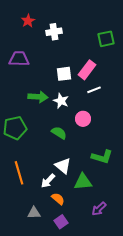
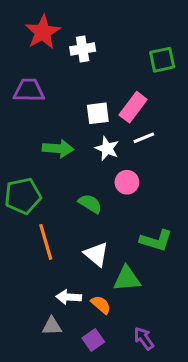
red star: (28, 21) -> (43, 32), size x1.6
white star: (61, 101) -> (107, 149), moved
orange line: (19, 173) -> (46, 242), moved
white arrow: (48, 181) -> (69, 297), moved, turned 49
orange semicircle: (58, 199) -> (101, 305), moved
purple arrow: (99, 209) -> (144, 338), moved, turned 98

